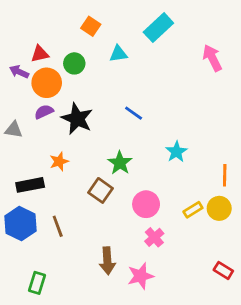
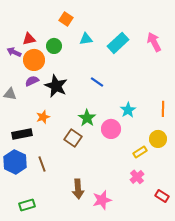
cyan rectangle: (158, 28) -> (118, 43), moved
orange line: (225, 175) -> (163, 109), moved
pink circle: (146, 204) -> (111, 129), moved
yellow circle: (219, 208) -> (158, 139), moved
pink cross: (154, 237) -> (137, 177), moved
green rectangle: (37, 283) -> (27, 205), turned 56

